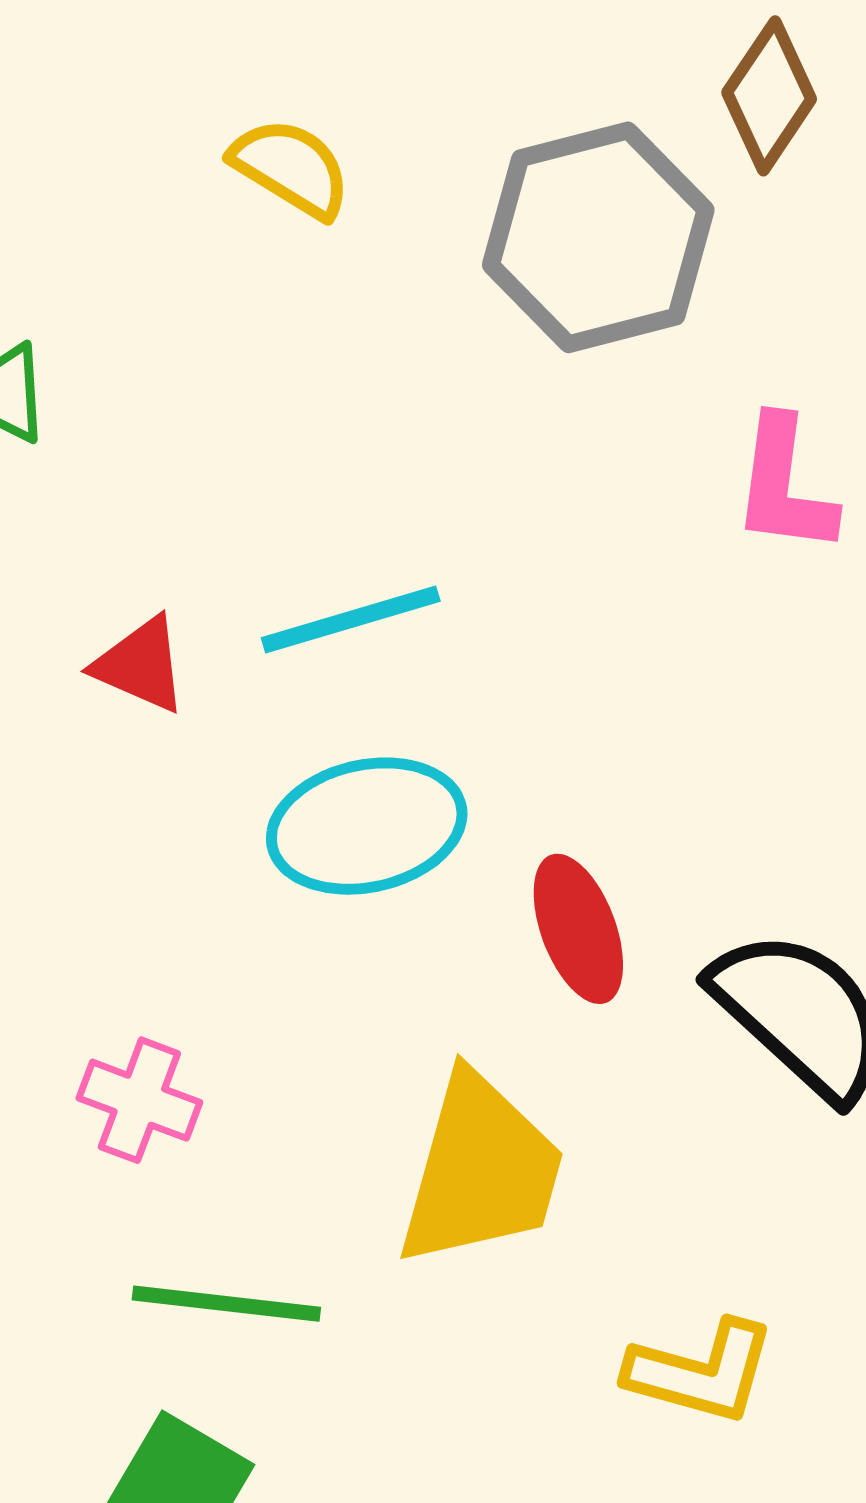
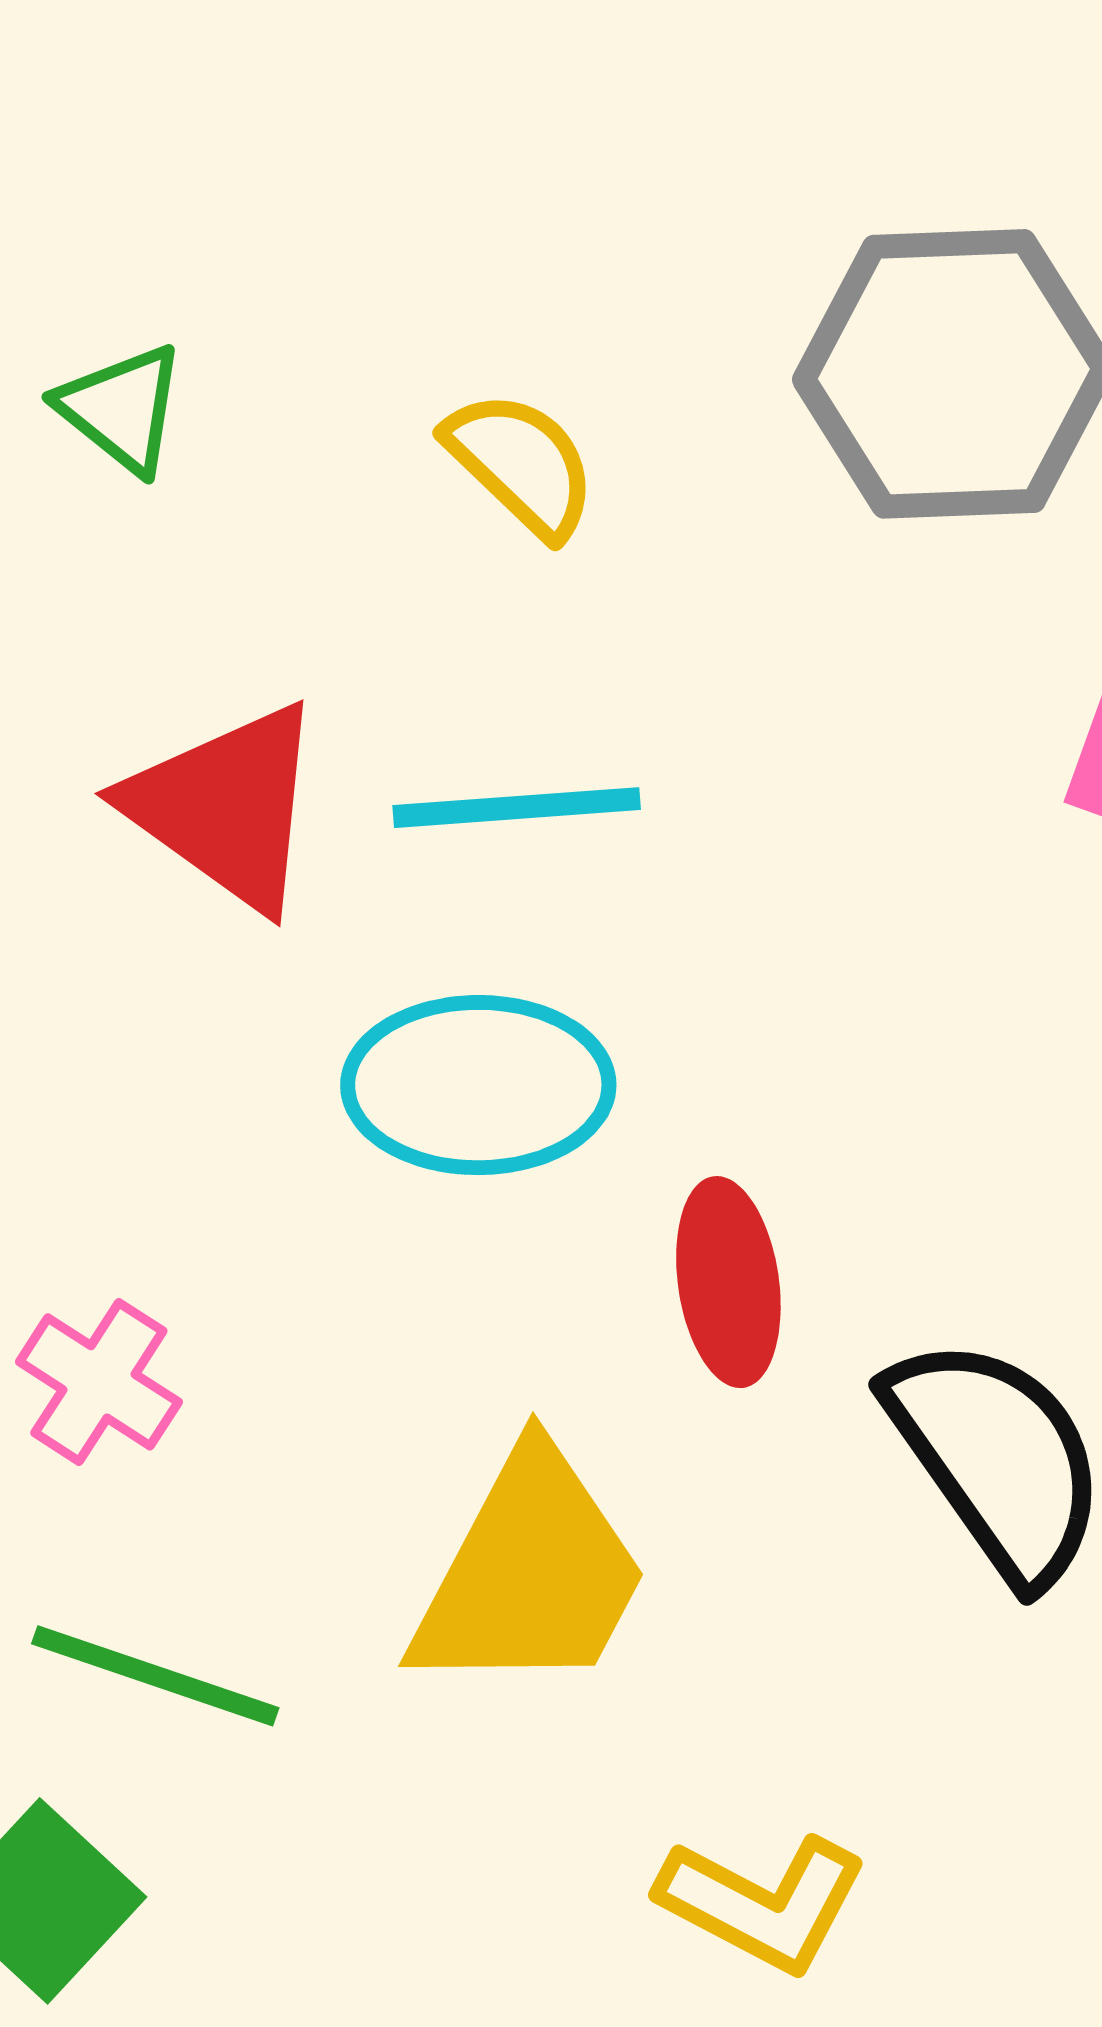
yellow semicircle: (291, 168) -> (521, 464), moved
red triangle: (140, 665) -> (226, 807), size x1.6

